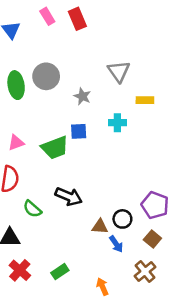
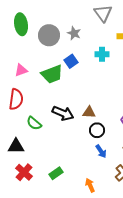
gray circle: (46, 76) -> (49, 35), moved
blue square: (79, 131) -> (71, 61), turned -32
black circle: (122, 219) -> (97, 130), moved
brown triangle: (100, 226) -> (89, 112), moved

